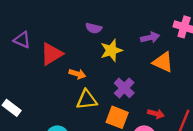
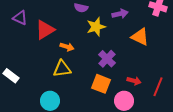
purple arrow: (150, 38) -> (120, 14), moved
yellow triangle: (87, 100) -> (62, 69), moved

